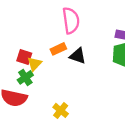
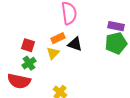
yellow triangle: (34, 64) -> (53, 53), moved

